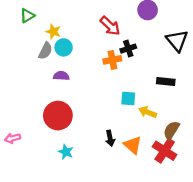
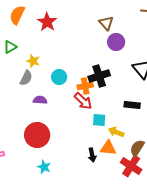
red arrow: (110, 26) -> (83, 101), moved
cyan circle: (64, 47) -> (59, 77), moved
black cross: (128, 49) -> (99, 76), size x1.5
black arrow: (110, 138) -> (92, 155), moved
orange triangle: (133, 145) -> (108, 148), moved, turned -36

